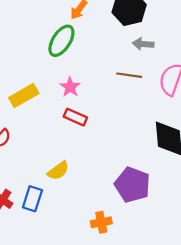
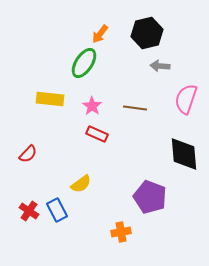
brown line: (129, 75) -> (135, 108), moved
yellow rectangle: (24, 96) -> (50, 99), moved, turned 36
blue rectangle: (32, 199) -> (57, 210), turned -45

